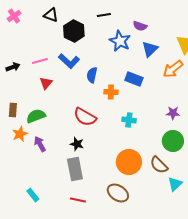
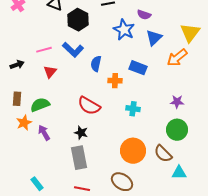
black arrow: (13, 67) -> (17, 65), moved
cyan triangle: (175, 184) -> (179, 173), turned 42

